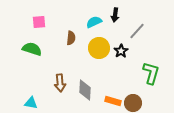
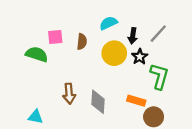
black arrow: (115, 15) -> (133, 36), moved
pink square: (39, 22) -> (55, 37), moved
green L-shape: (151, 73) -> (159, 76), moved
orange rectangle: (113, 101) -> (136, 101), moved

